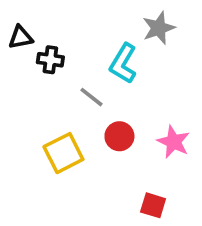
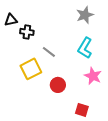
cyan L-shape: (123, 63) -> (85, 48), moved
red circle: (119, 136) -> (58, 85), moved
yellow square: (63, 153) -> (31, 69), moved

